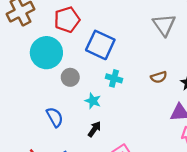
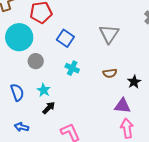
gray triangle: (164, 25) -> (109, 34), moved
blue square: (100, 45) -> (65, 38), size x0.7
cyan star: (93, 101) -> (44, 90), moved

